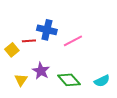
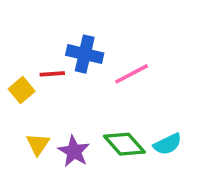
purple star: (41, 71) -> (74, 151), moved
cyan semicircle: (102, 81) -> (168, 144), moved

